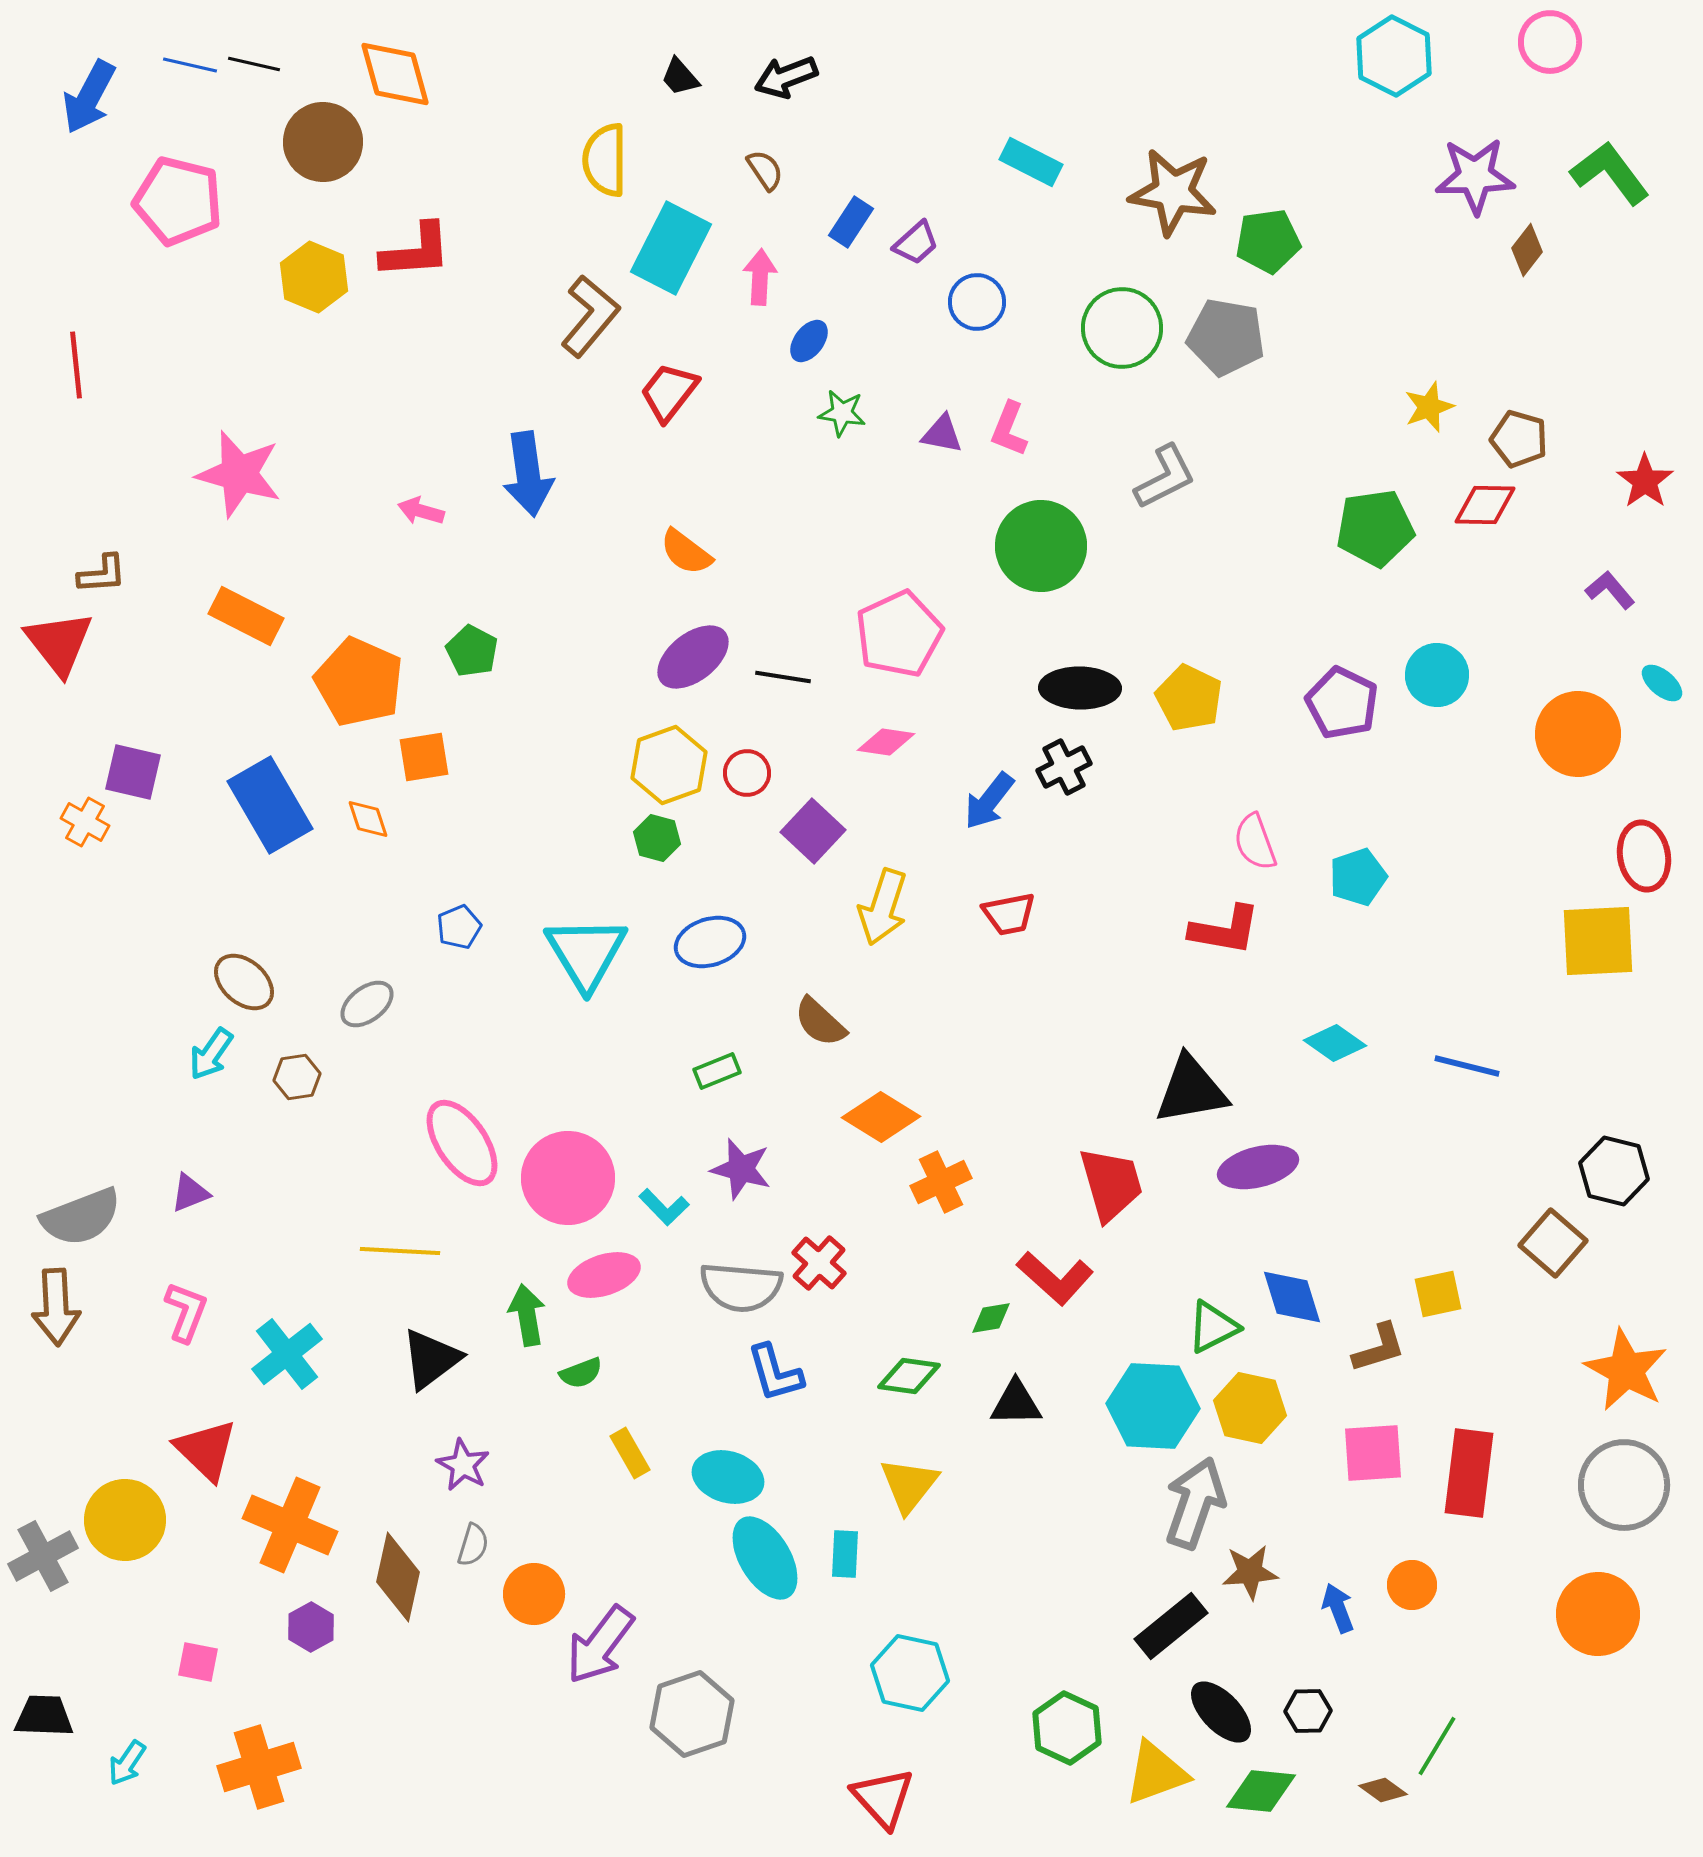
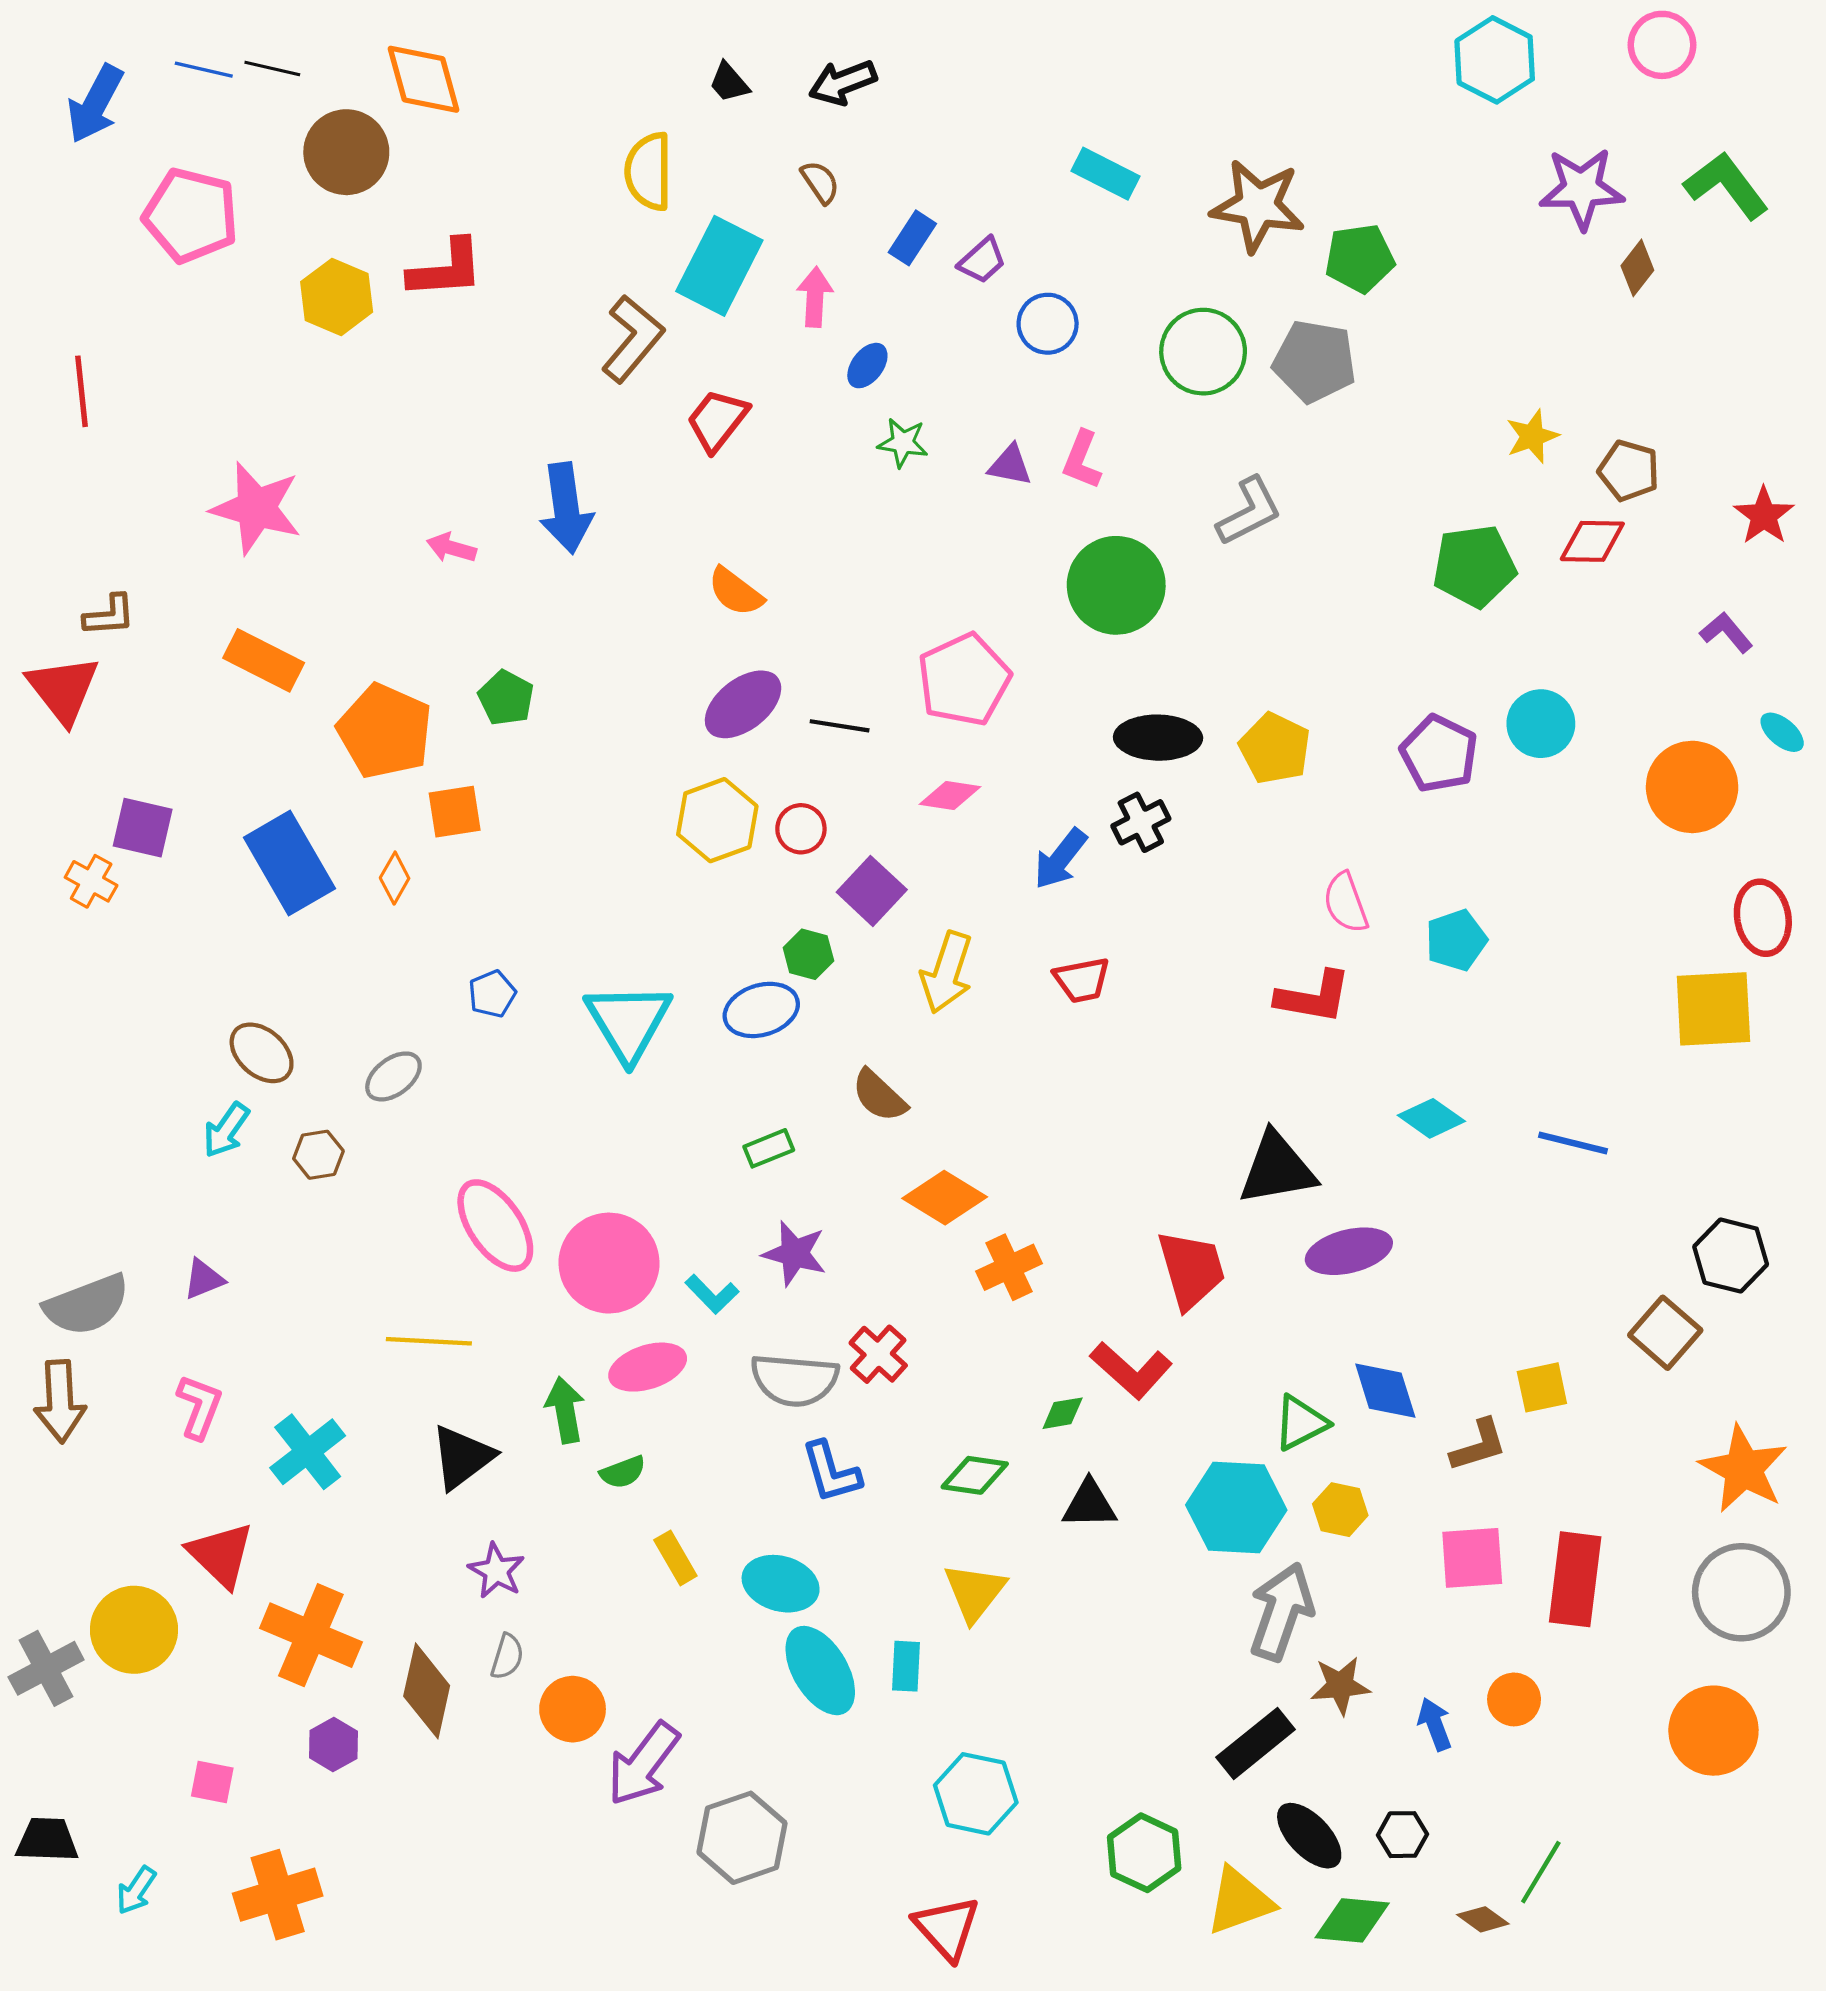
orange diamond: (368, 819) -> (395, 878), turned 48
green hexagon: (657, 838) -> (808, 954), moved
yellow hexagon: (1250, 1408) -> (1340, 1510), size x0.7

